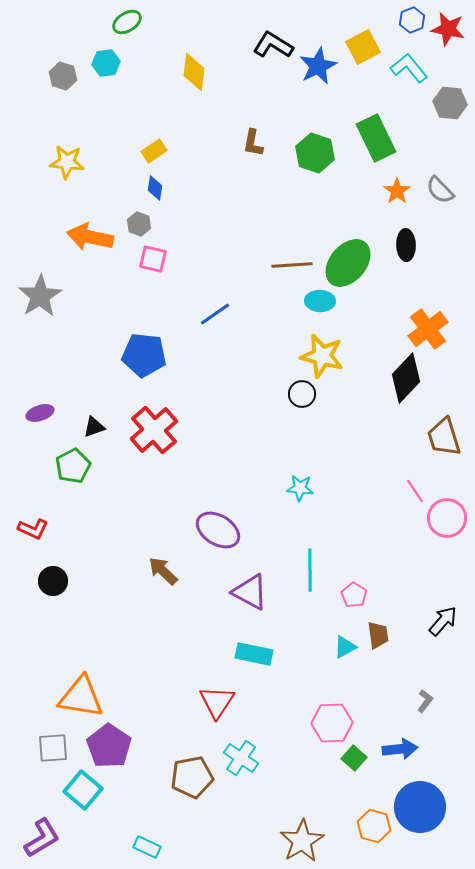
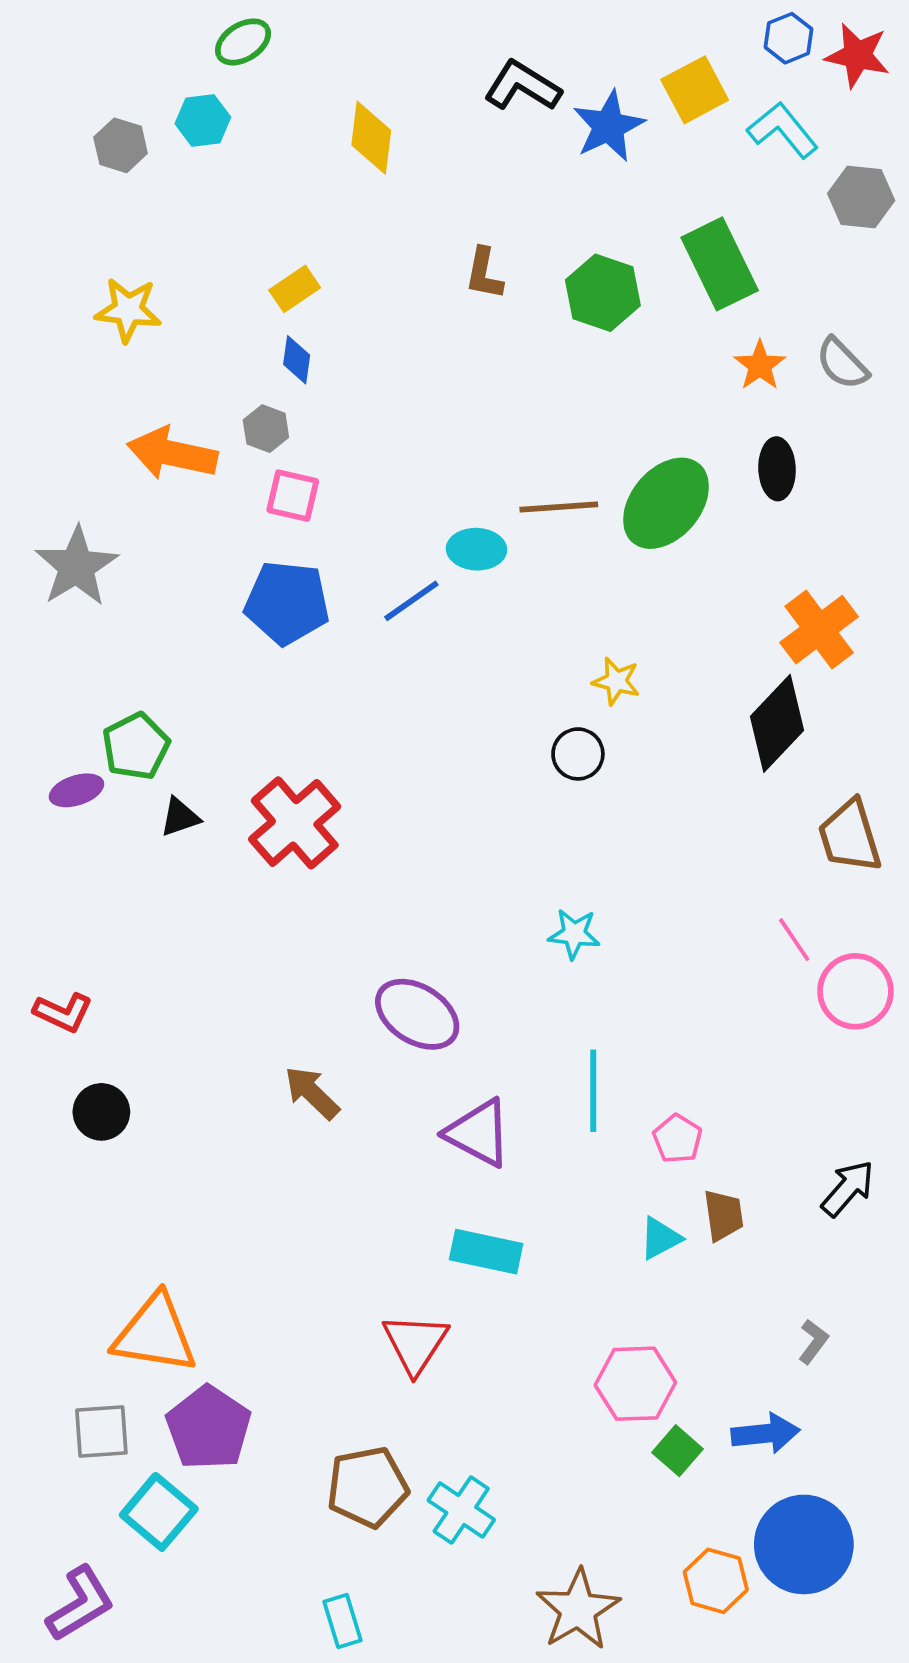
cyan ellipse: (320, 301) -> (477, 549), moved
blue pentagon: (144, 355) -> (287, 603), moved
yellow star: (322, 356) -> (616, 681), size x0.6
green pentagon: (73, 466) -> (136, 746), moved
cyan cross: (241, 758) -> (461, 1510), moved
cyan rectangle: (147, 847) -> (343, 1621), moved, turned 48

